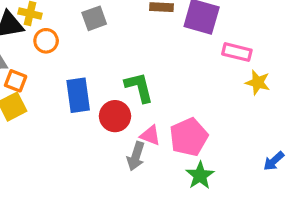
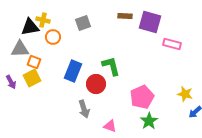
yellow star: (258, 82) -> (185, 94), moved
blue rectangle: (78, 95) -> (73, 71), turned 30
pink triangle: (150, 135) -> (110, 126), moved
gray arrow: (136, 156) -> (84, 109), moved, turned -36

